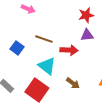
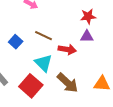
brown arrow: (73, 83) -> (68, 83), size x1.6

